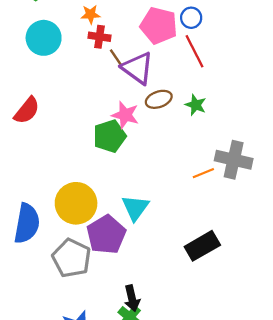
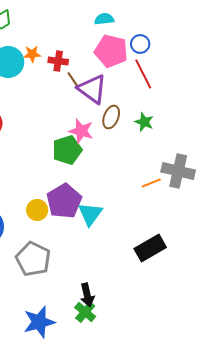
orange star: (91, 14) -> (32, 54), moved
brown ellipse: (159, 99) -> (111, 117), turned -50
yellow circle: (76, 203) -> (37, 210), size x0.6
purple pentagon: (106, 235) -> (64, 201), moved

